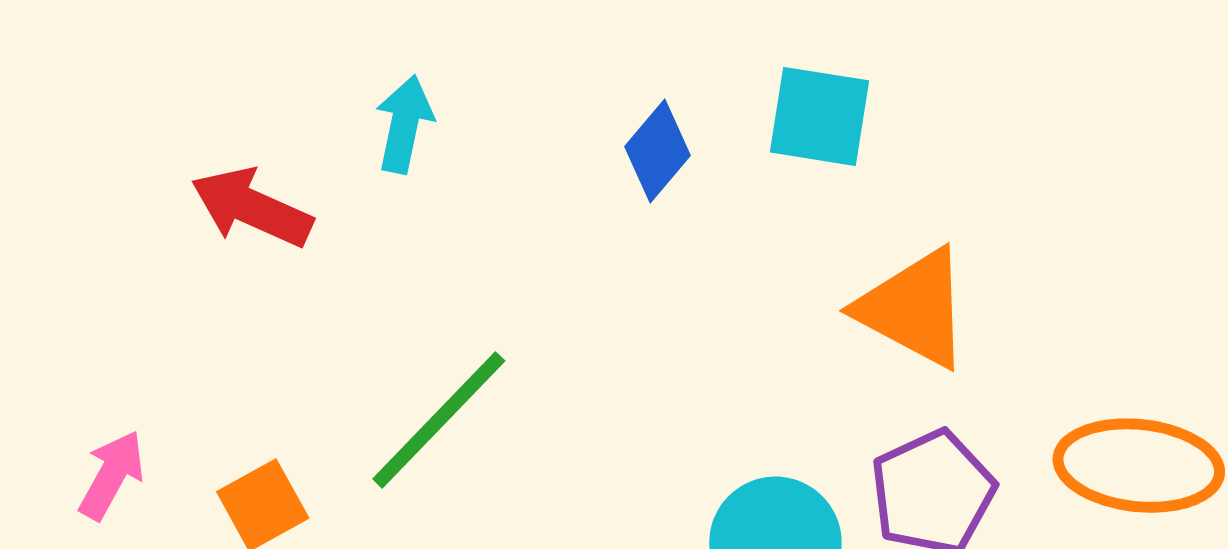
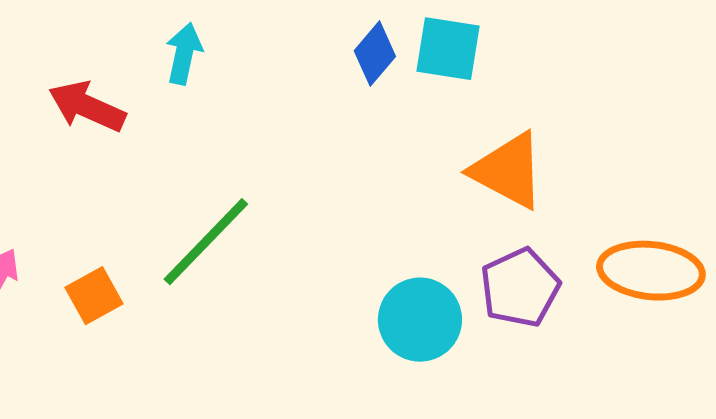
blue diamond: (657, 151) -> (375, 54), moved

